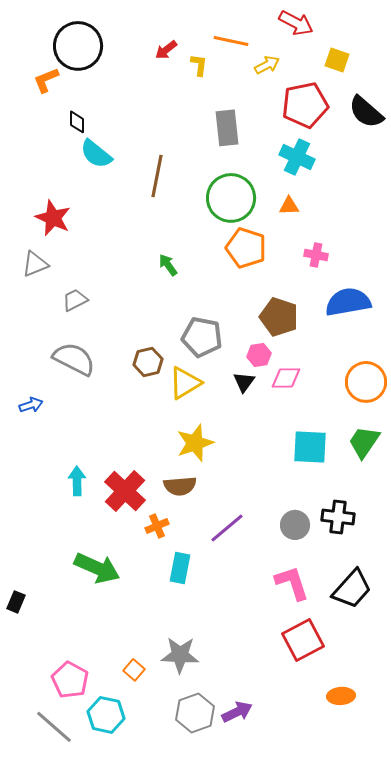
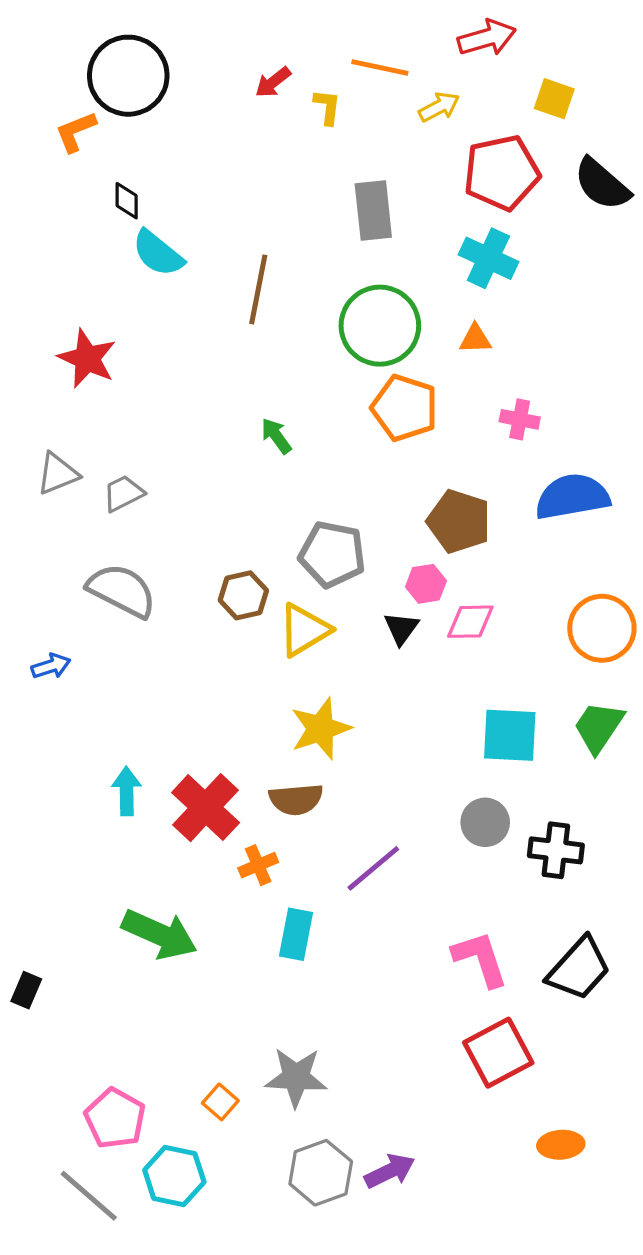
red arrow: (296, 23) -> (487, 38), turned -44
gray triangle: (35, 264) -> (58, 474), moved
gray circle: (295, 525) -> (485, 822), moved

